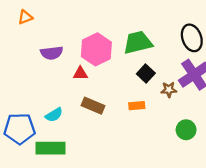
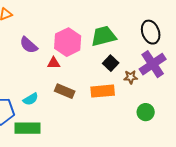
purple semicircle: (52, 53) -> (29, 45), turned 48
orange rectangle: (137, 106) -> (103, 91), size x1.6

